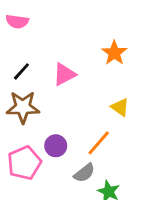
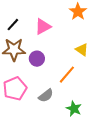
purple circle: (56, 146) -> (37, 59), moved
gray semicircle: (84, 173) -> (46, 96), moved

